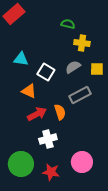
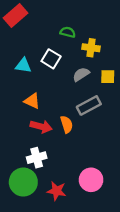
green semicircle: (68, 24) -> (68, 32), moved
white square: (46, 72) -> (51, 59), moved
red arrow: (37, 114) -> (41, 127), turned 42
white cross: (48, 139) -> (37, 158), moved

